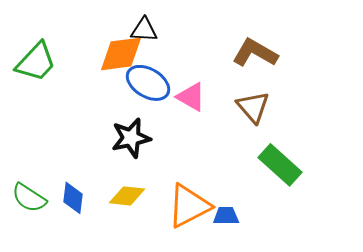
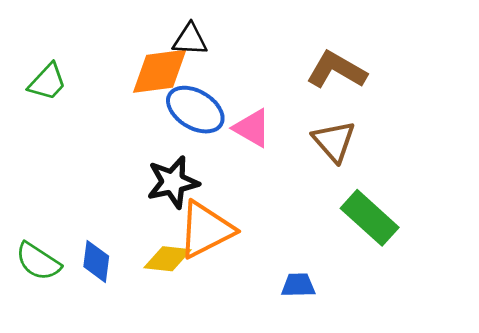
green trapezoid: (36, 62) -> (47, 82), size x0.7
orange triangle: (189, 206) -> (206, 230), moved

